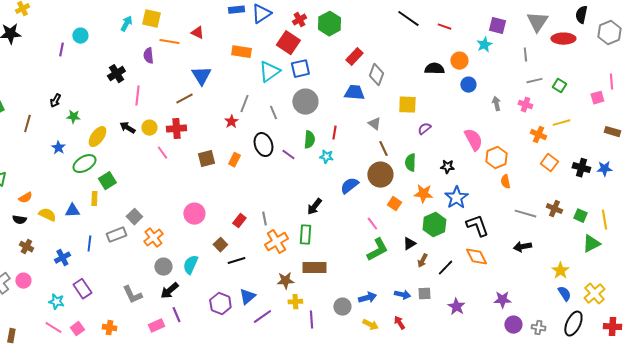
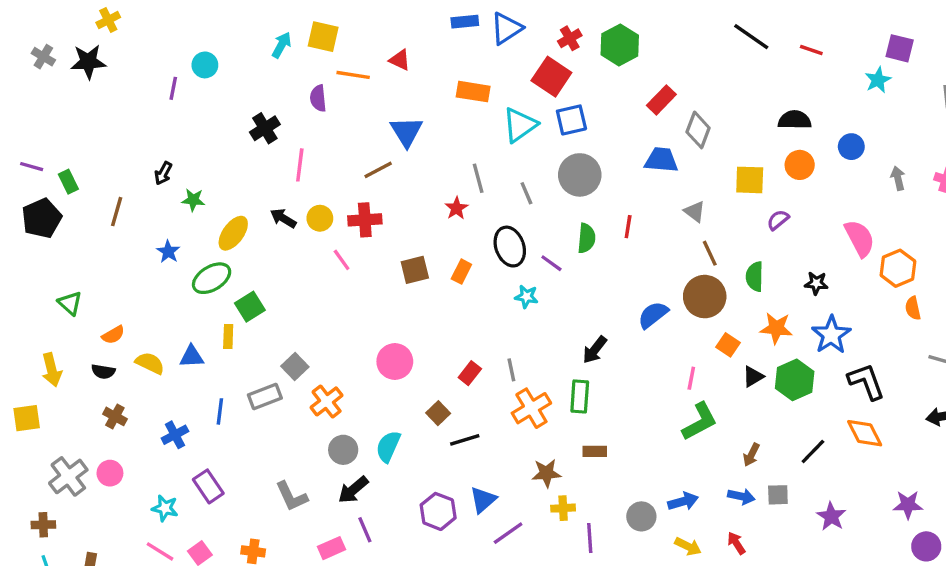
orange circle: (459, 61) -> (800, 165), moved
gray line: (244, 104) -> (478, 178), turned -36
cyan star: (326, 157) -> (526, 297), moved
pink line: (372, 224) -> (691, 378), turned 48
black triangle: (409, 244) -> (753, 376), moved
brown arrow: (422, 261) -> (751, 455), moved
brown rectangle: (314, 268) -> (595, 451), size x0.6

